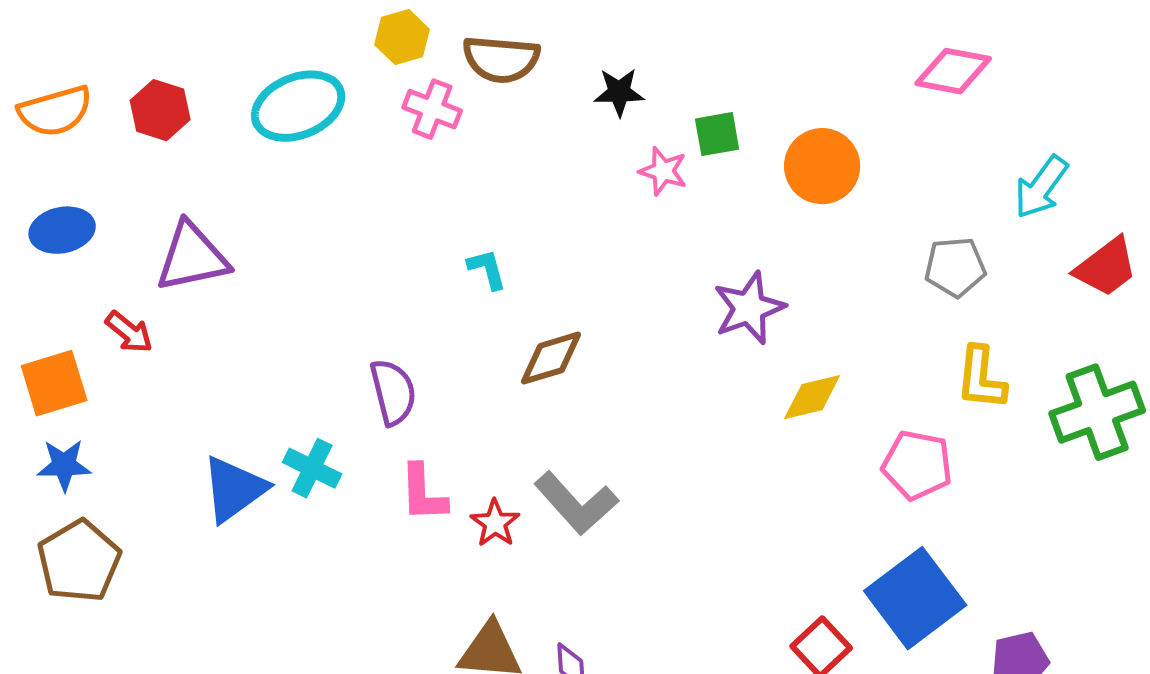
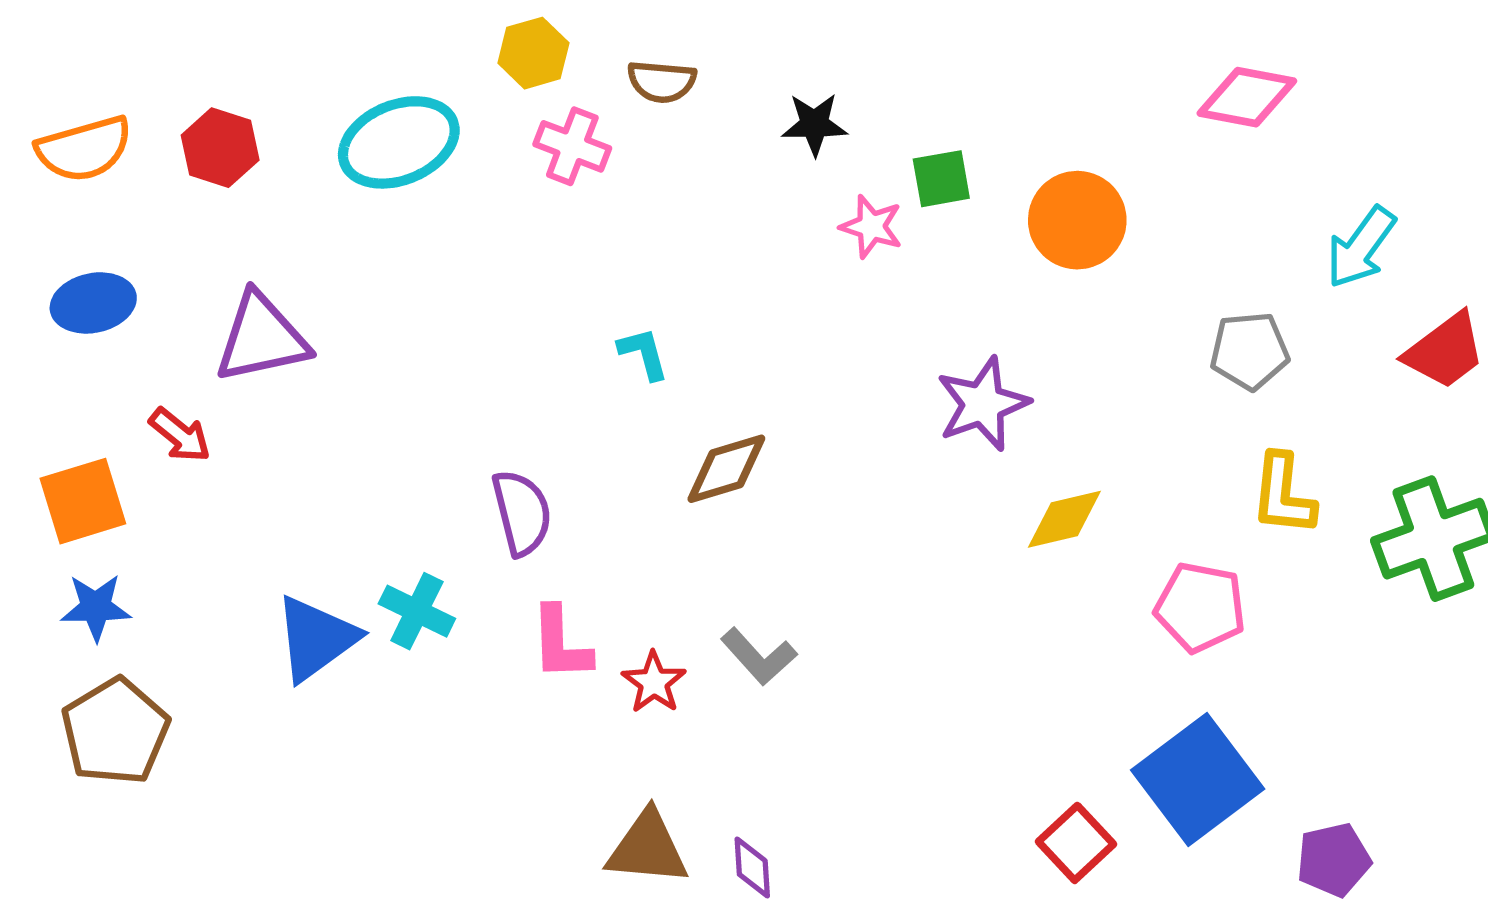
brown semicircle: (501, 59) -> (662, 82), size x0.7
gray L-shape: (576, 503) -> (759, 656), size x0.7

